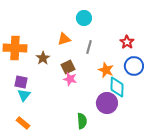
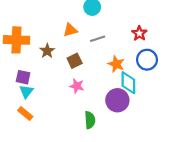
gray line: (89, 47) -> (98, 39), turned 56
pink star: (70, 79) -> (77, 86), moved
orange rectangle: (23, 123) -> (25, 113), moved

